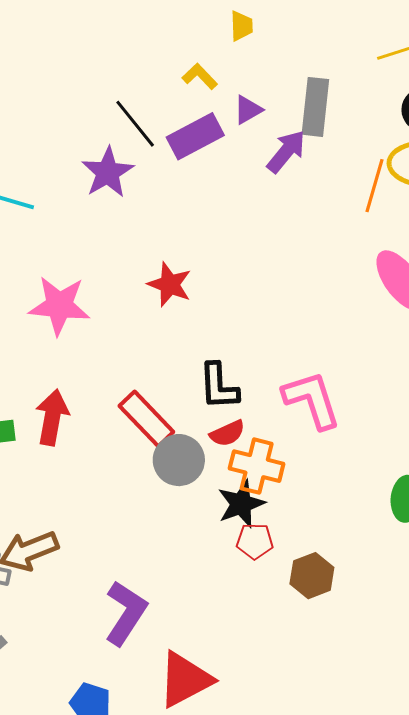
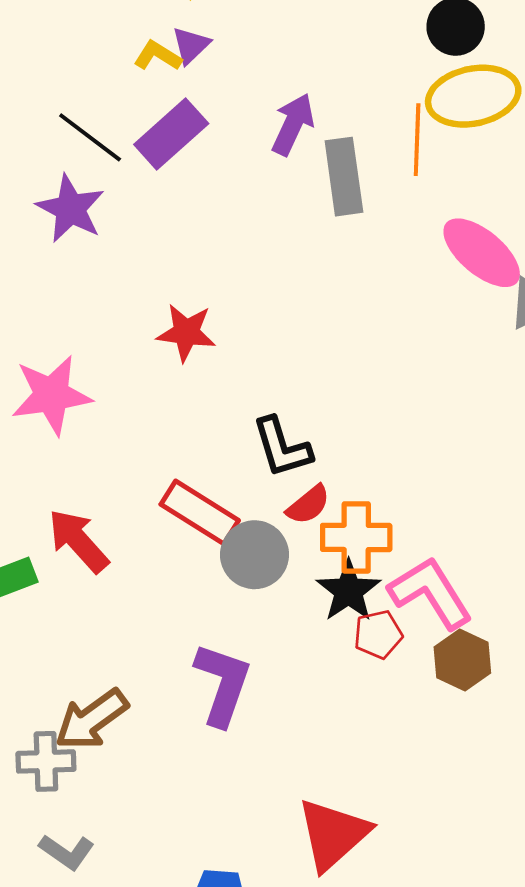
gray rectangle: (315, 107) -> (344, 177), moved
purple triangle: (248, 110) -> (191, 45), moved
pink L-shape: (312, 400) -> (430, 593), moved
red arrow: (52, 417) -> (78, 541), turned -38
purple L-shape: (126, 613) -> (223, 684), moved

